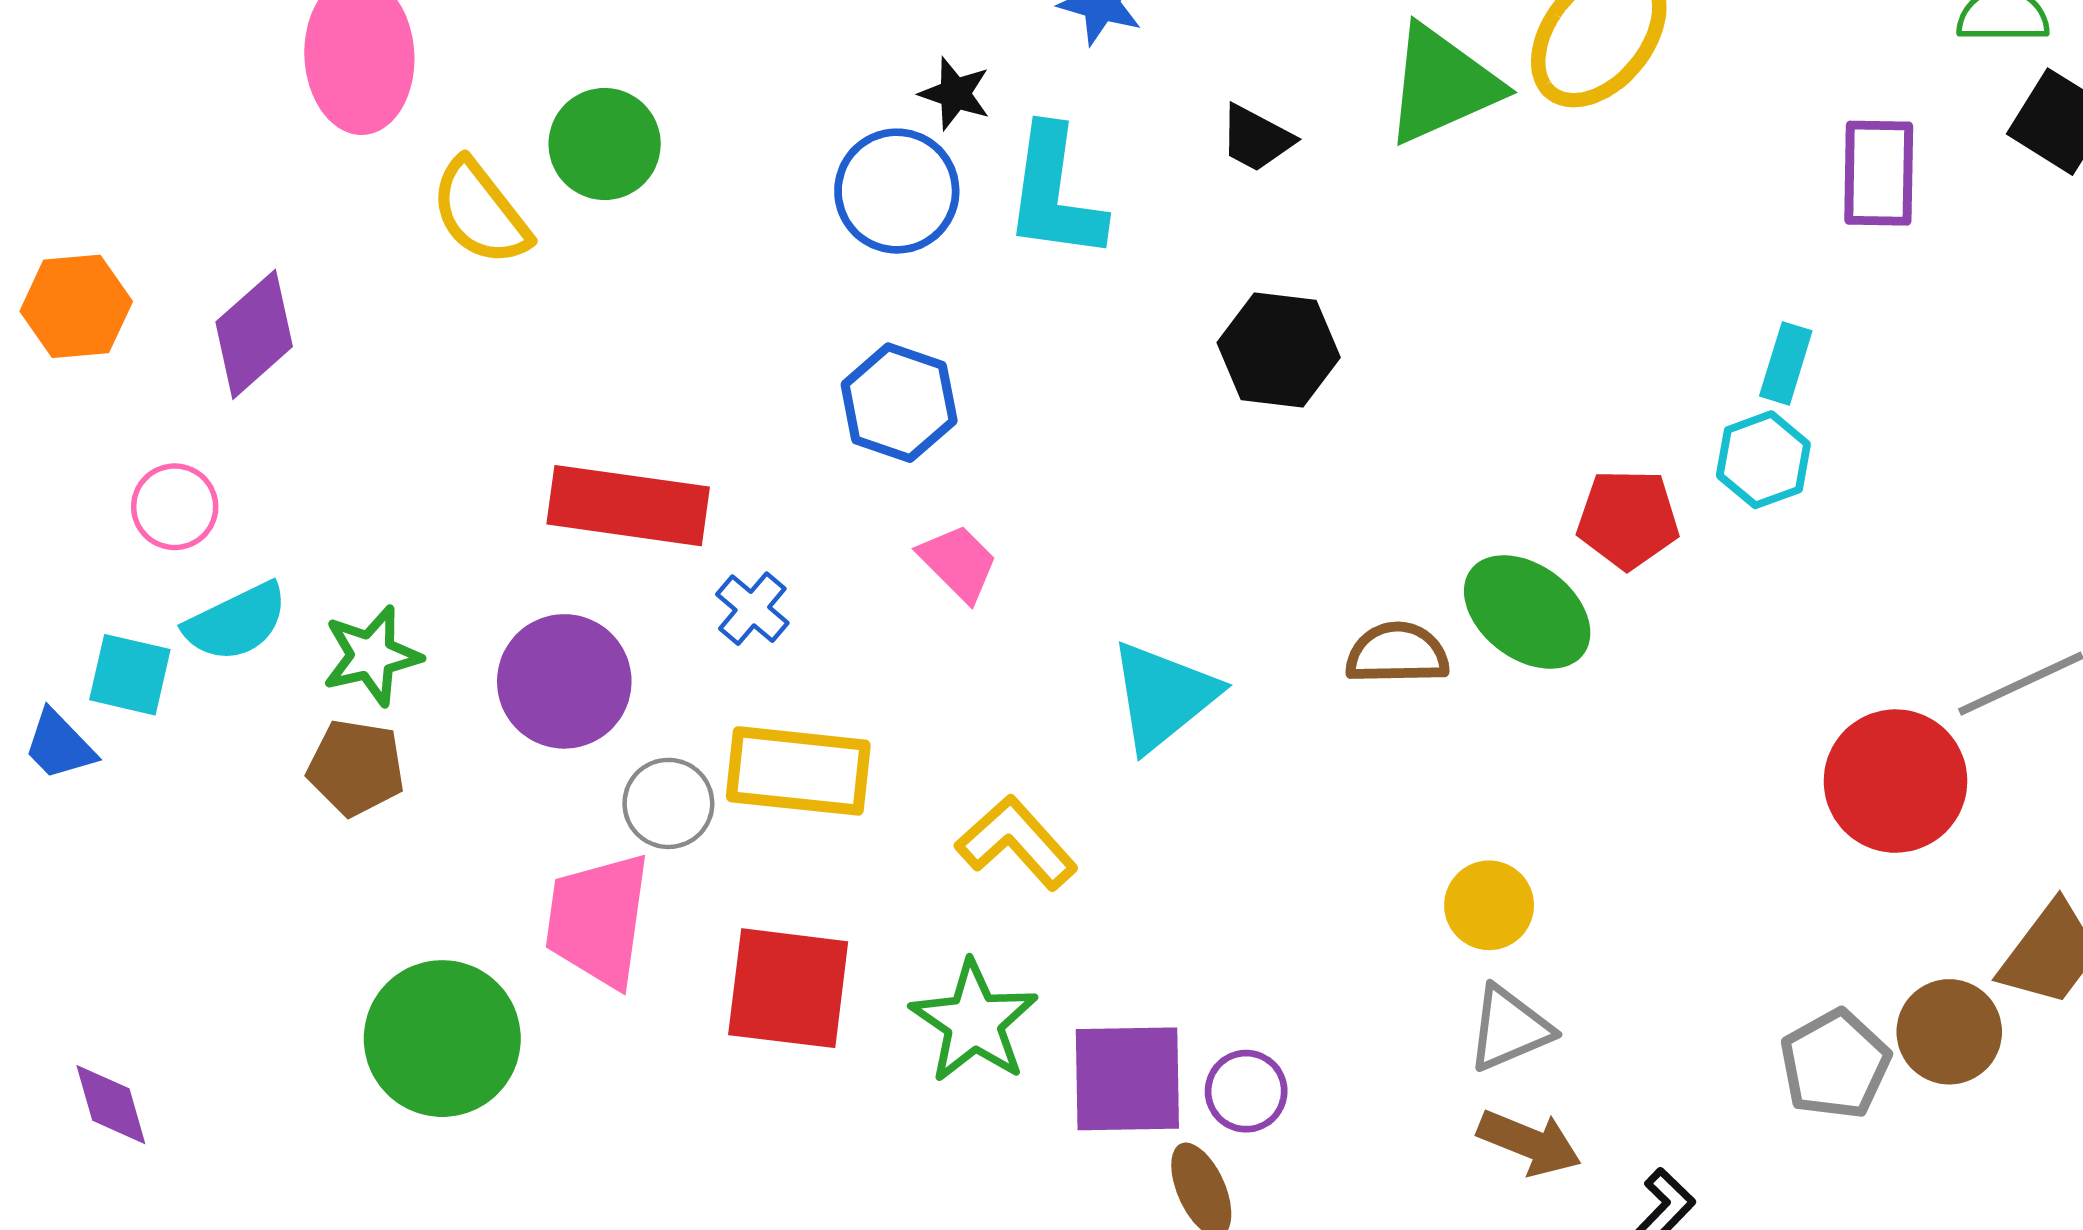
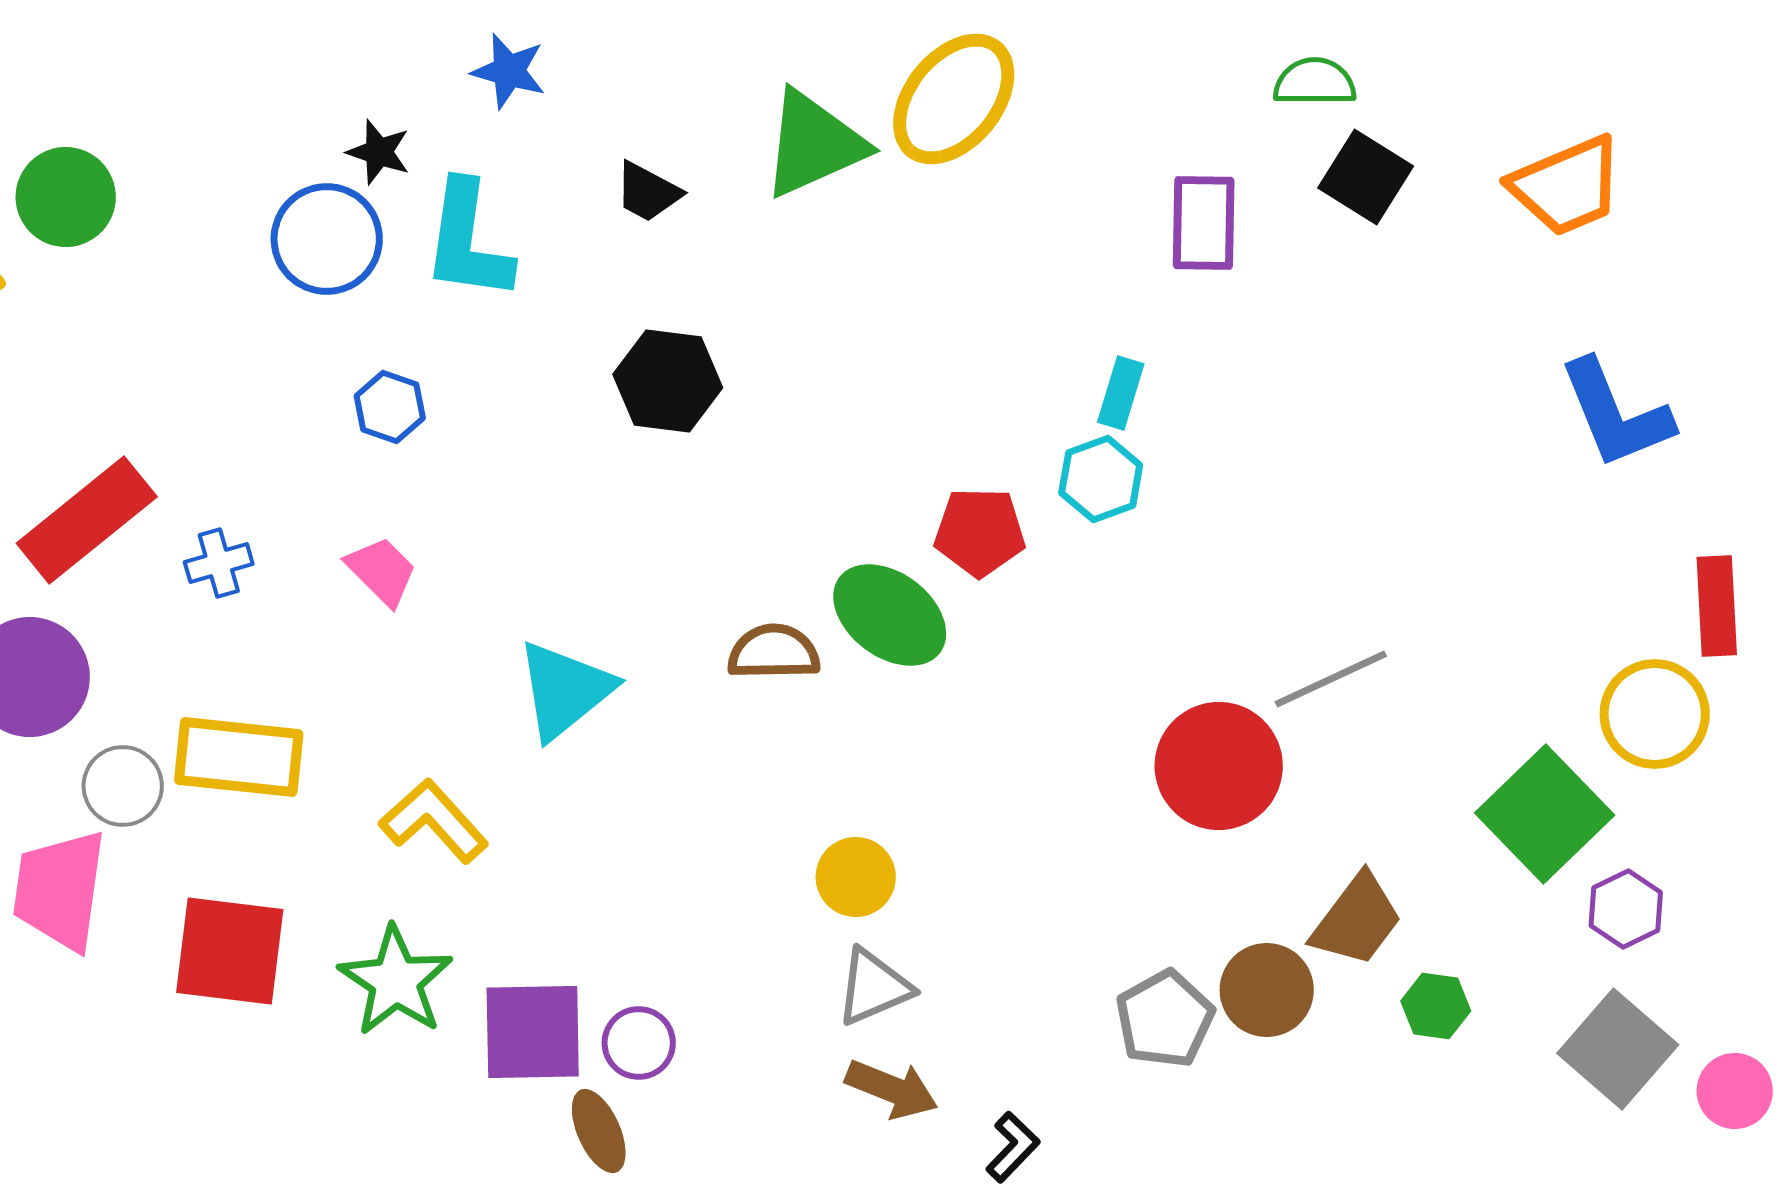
blue hexagon: (899, 403) -> (390, 407), moved, size x0.7
red rectangle: (628, 506) -> (87, 520), turned -47
blue cross: (752, 609) -> (219, 563), moved, turned 34

